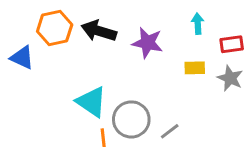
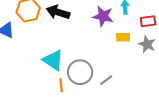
purple star: (148, 43) -> (103, 16), moved

